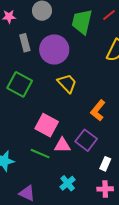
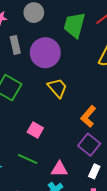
pink square: (47, 125) -> (35, 130), size x0.7
purple square: (86, 140) -> (89, 145), moved
pink triangle: (62, 145) -> (59, 169), moved

